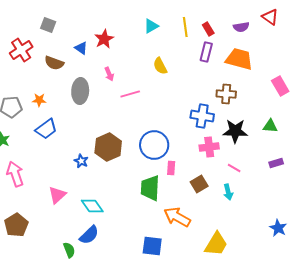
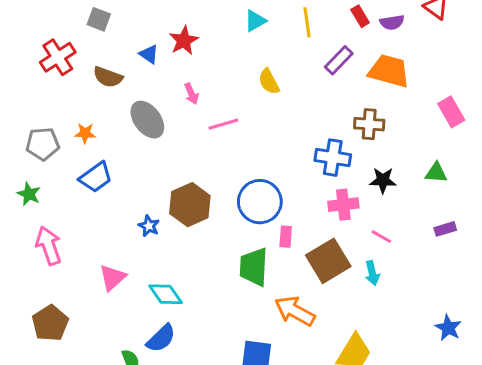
red rectangle: (208, 29) -> (360, 16), moved
purple rectangle: (206, 52) -> (339, 60), turned 30
gray ellipse: (80, 91) -> (147, 120), turned -40
black star: (235, 131) -> (383, 180), size x0.7
brown square: (199, 184) -> (328, 261), size x1.6

